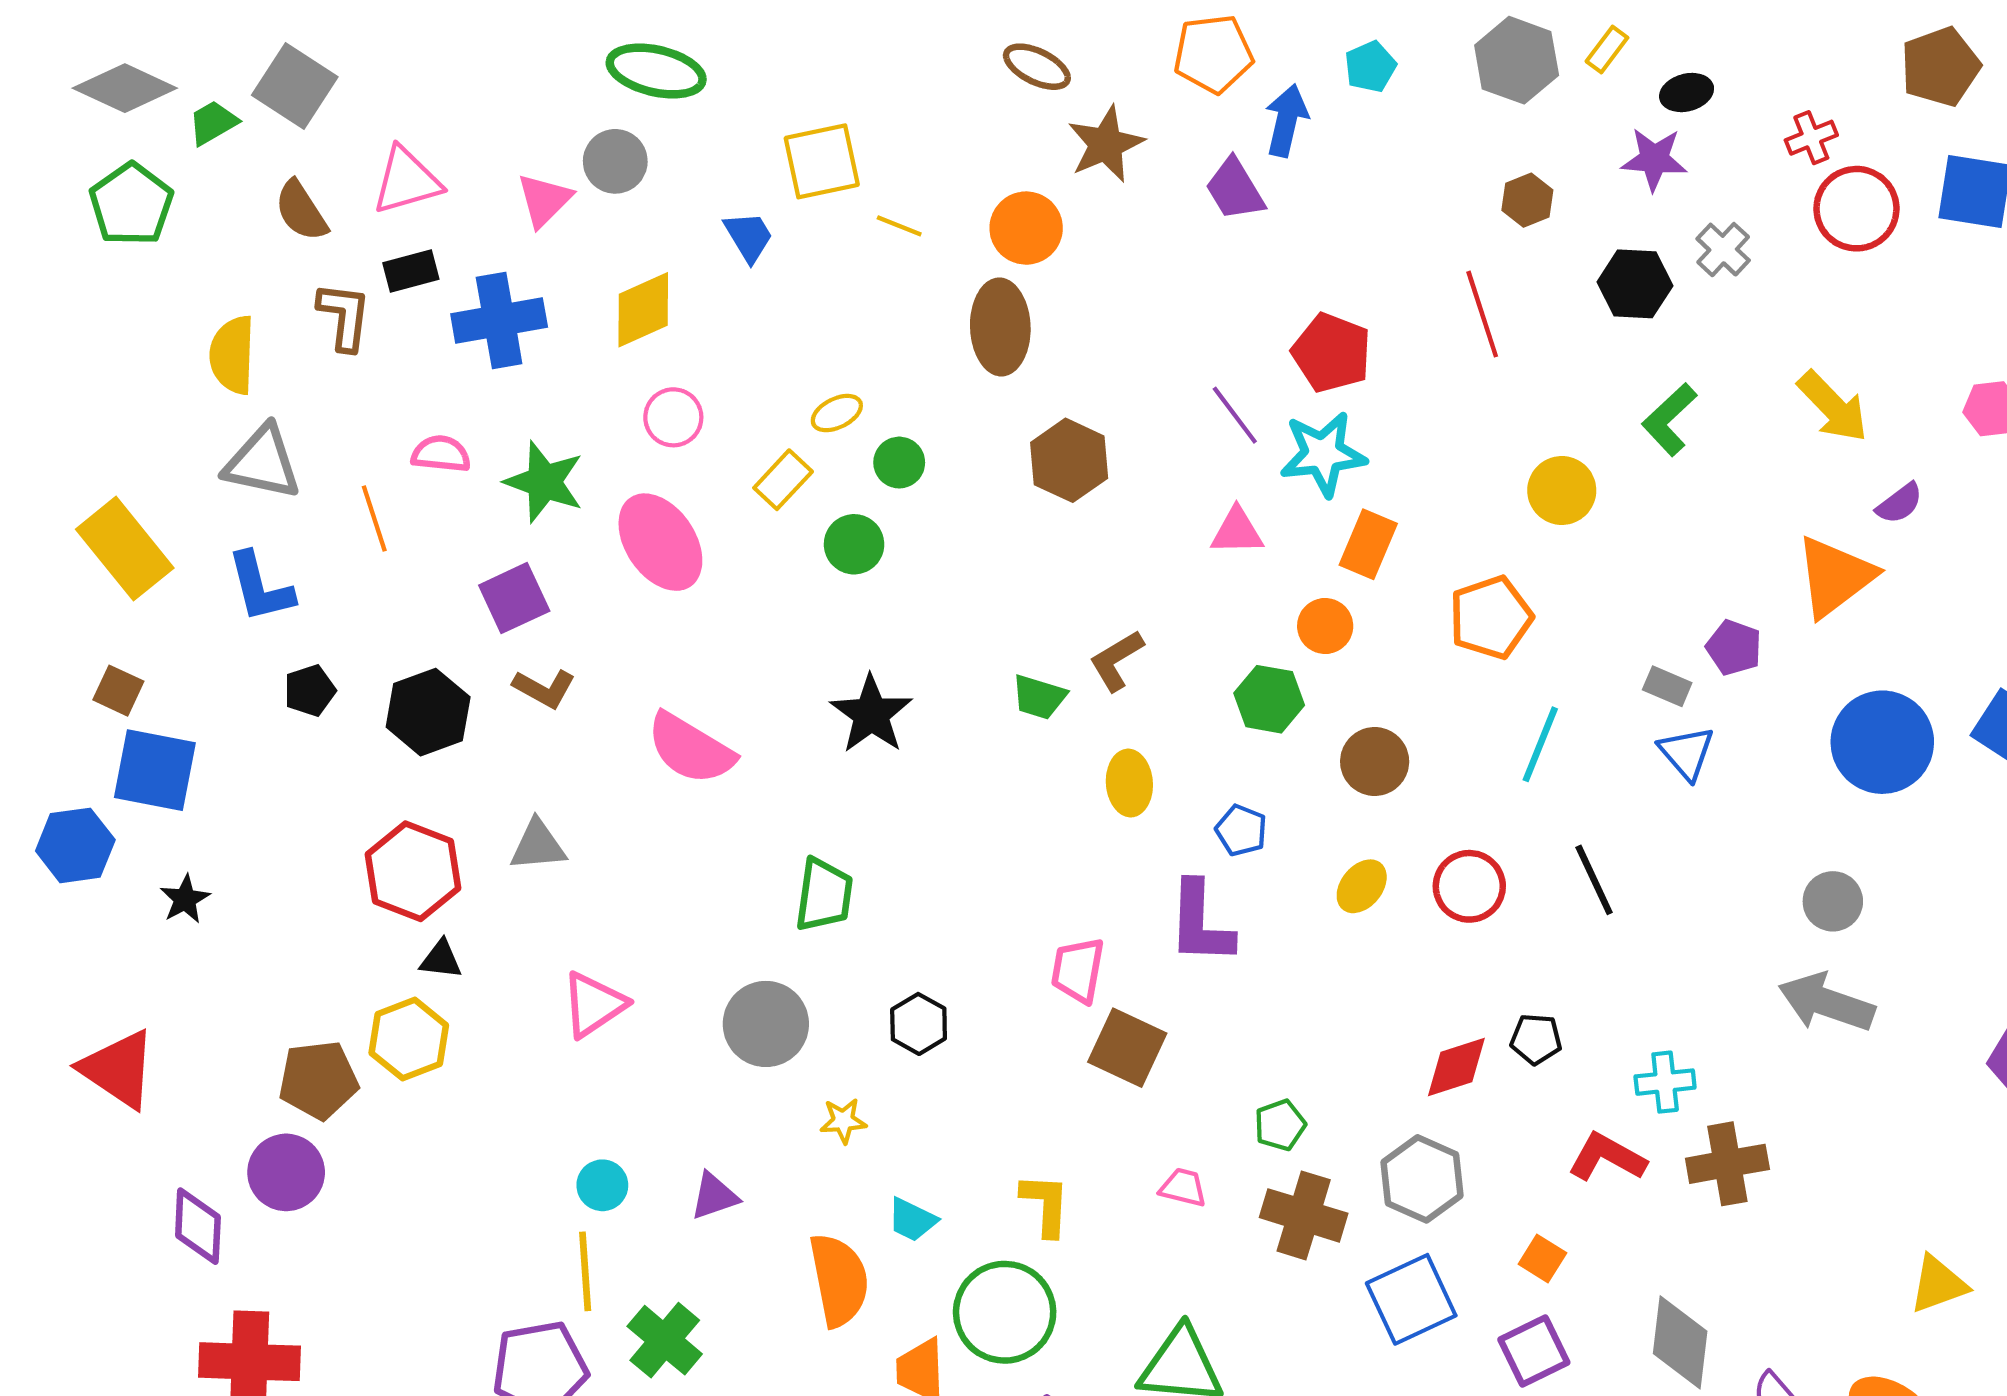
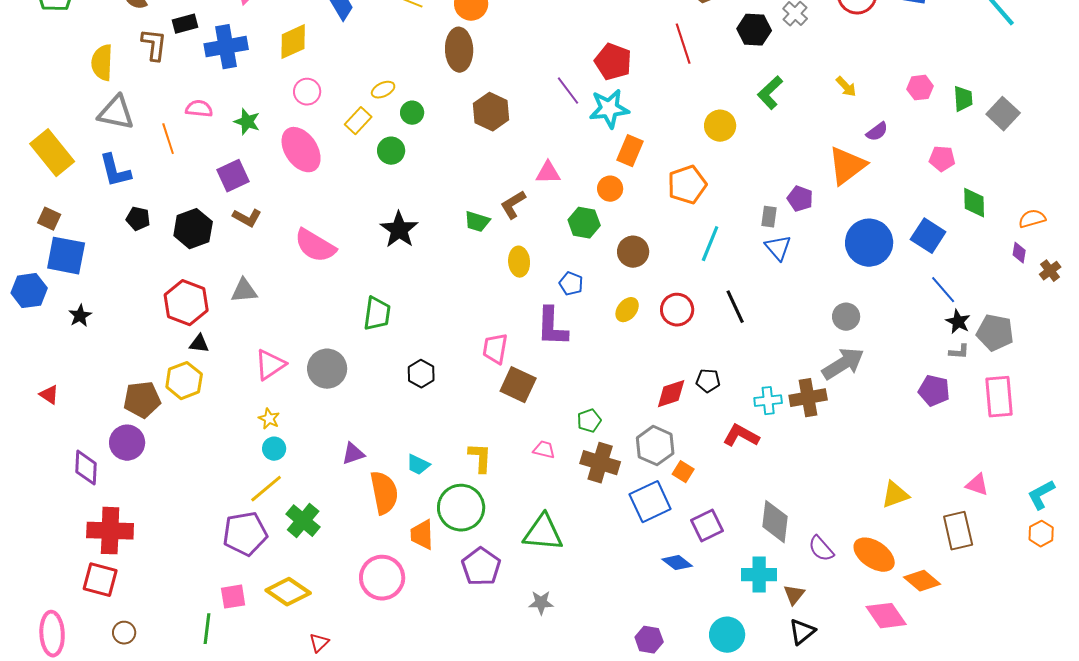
yellow arrow: (1833, 407) -> (846, 87), size x0.6
green star: (544, 482) -> (247, 122), size x0.7
pink triangle: (1237, 531) -> (548, 173), moved
gray rectangle: (1667, 686) -> (769, 217), turned 75
black pentagon: (310, 691) -> (138, 219), turned 30
gray arrow: (1826, 1002) -> (843, 364), turned 129
gray circle: (766, 1024) -> (327, 369), moved
red triangle: (118, 1069) -> (49, 395), size x0.5
yellow star: (843, 1121) -> (269, 419), moved, turned 30
brown cross: (1727, 1164) -> (808, 398), moved
purple triangle: (714, 1196) -> (353, 454), moved
orange square: (1542, 1258) -> (683, 472), moved
yellow line: (585, 1271) -> (266, 489), turned 54

